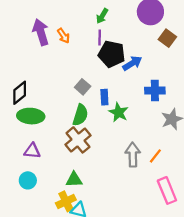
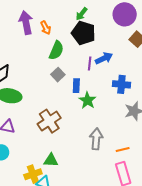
purple line: (100, 38) -> (90, 63), moved
black pentagon: (112, 54) -> (83, 33), moved
green semicircle: (80, 115) -> (56, 50), moved
orange line: (155, 156) -> (123, 150), moved, turned 32
green triangle: (74, 180) -> (51, 160), moved

